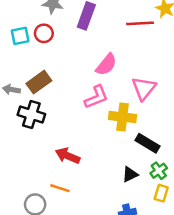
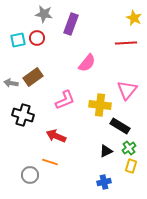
red line: (140, 23) -> (126, 43), moved
pink triangle: (144, 88) -> (127, 90), moved
pink L-shape: (96, 97) -> (65, 100), moved
black cross: (31, 115) -> (23, 115), moved

